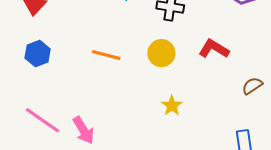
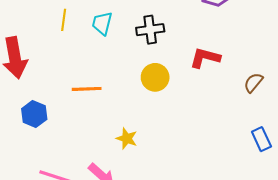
orange line: (106, 55) -> (87, 89), moved
yellow star: (172, 106) -> (127, 138), moved

